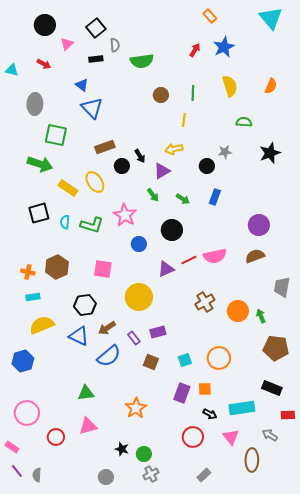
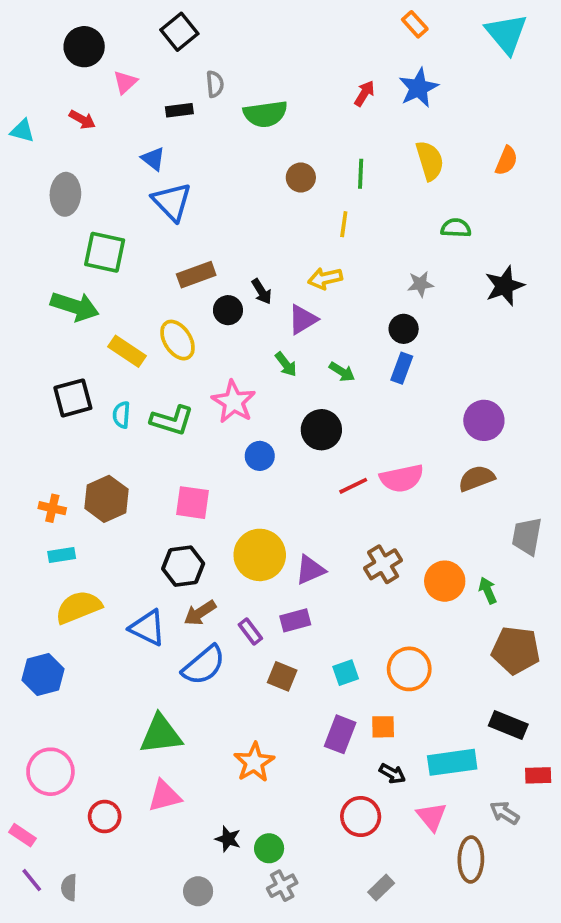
orange rectangle: (210, 16) -> (415, 24), moved
black square: (96, 28) -> (179, 32), moved
black circle: (207, 166) -> (404, 329), moved
purple triangle: (166, 269) -> (310, 570), moved
black hexagon: (85, 305) -> (183, 566), moved
green triangle: (86, 393) -> (161, 734), size x1.4

